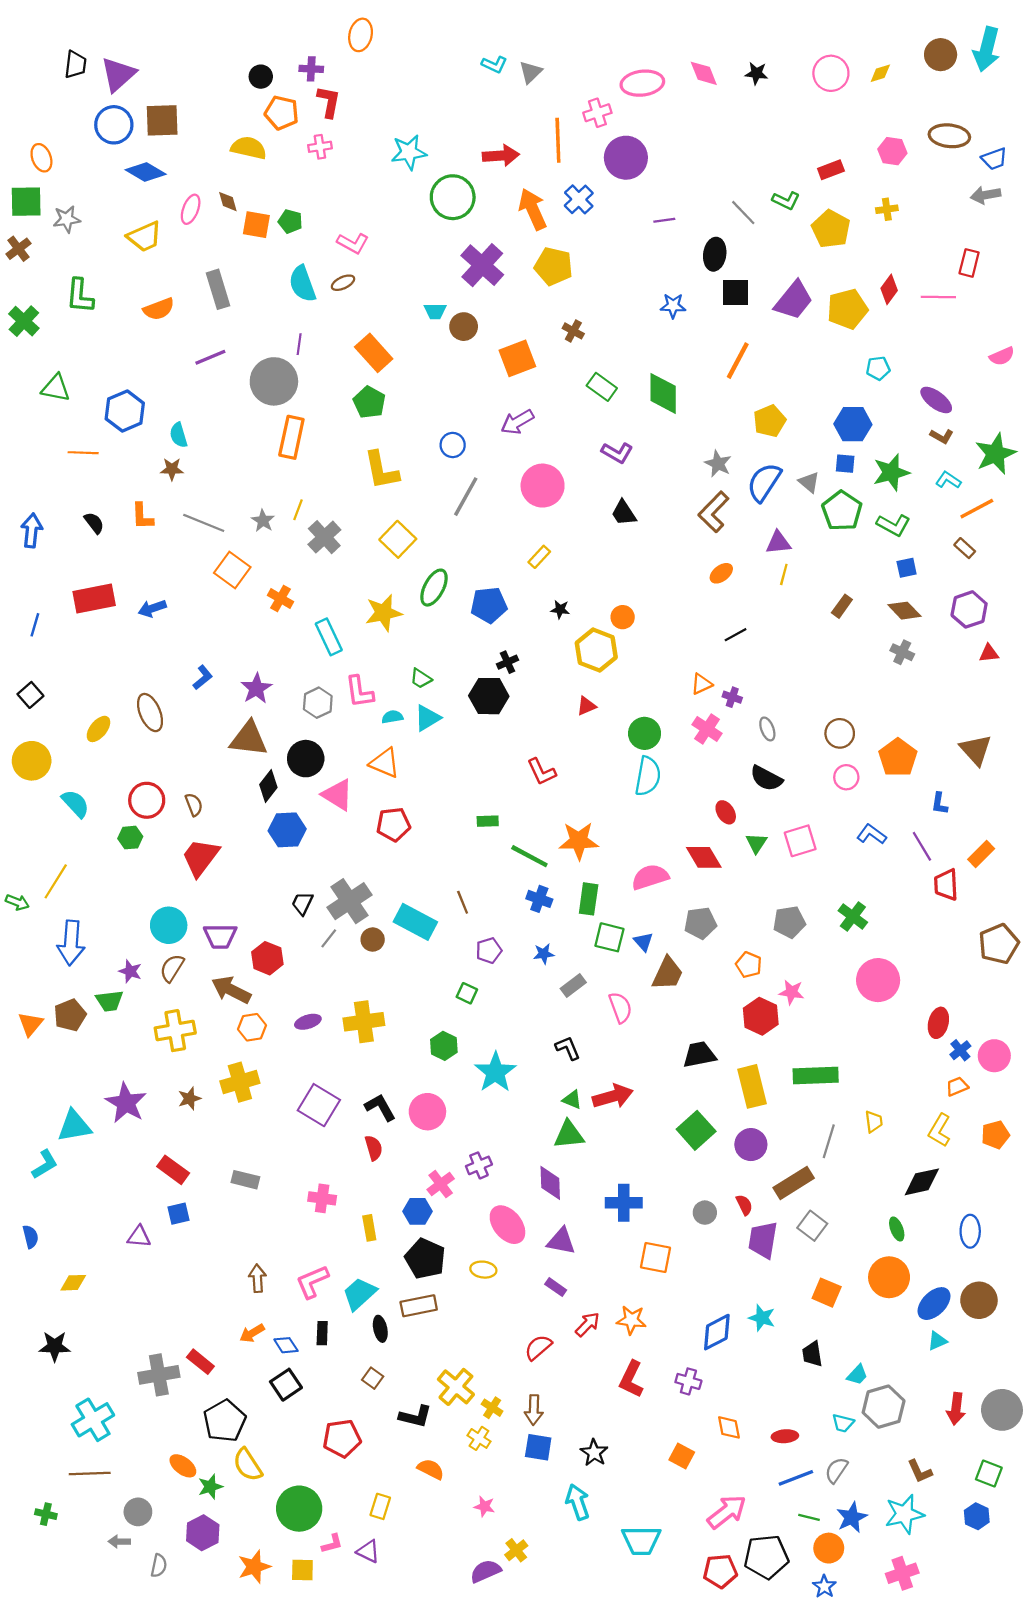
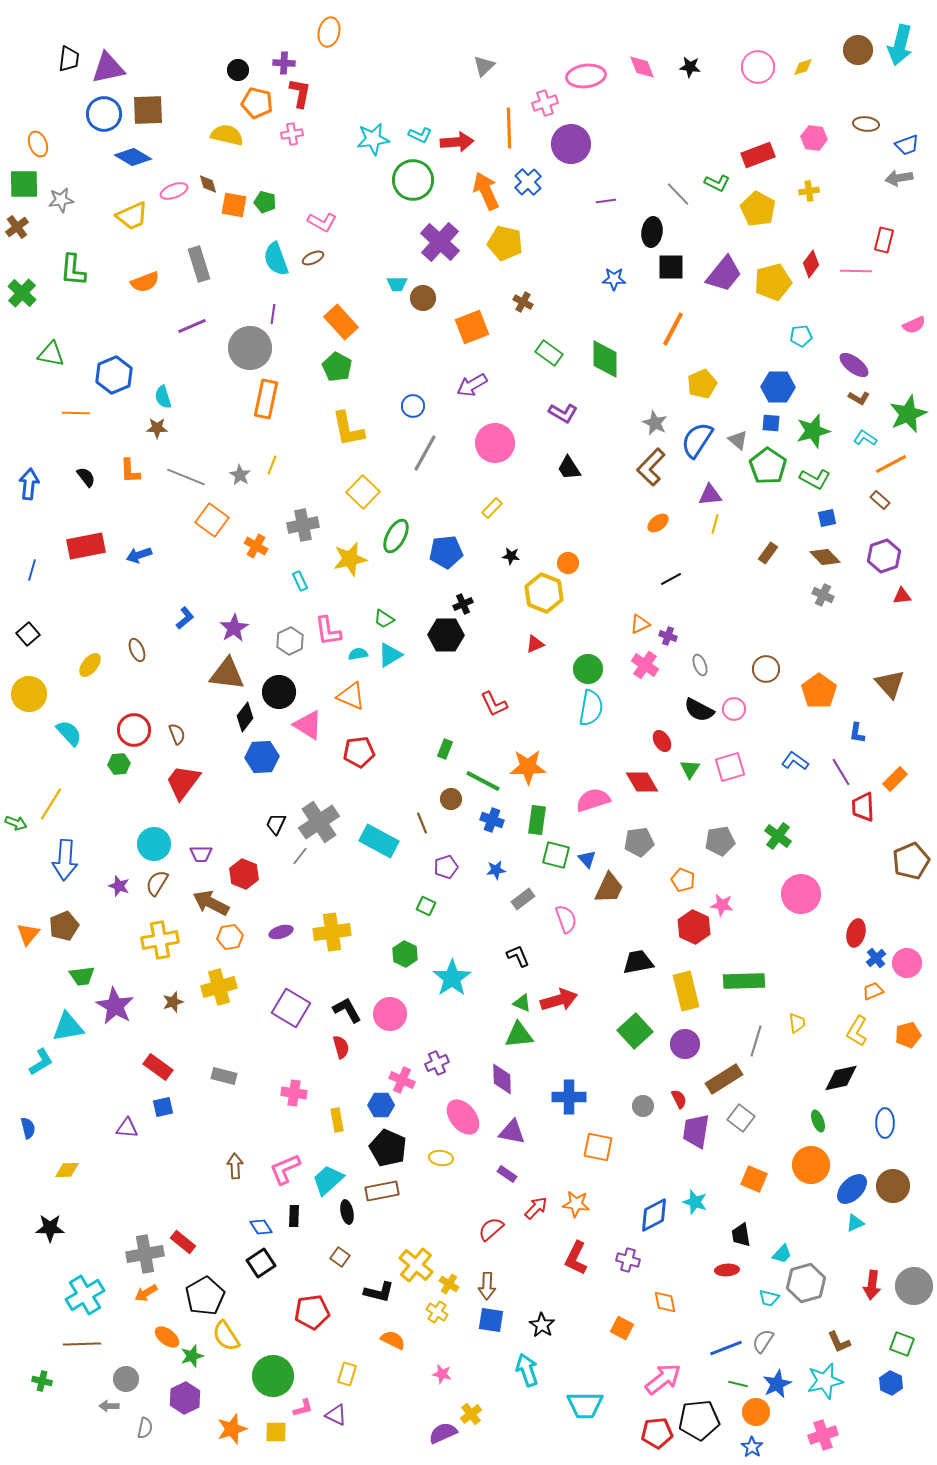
cyan L-shape: (494, 65) -> (420, 135), moved
purple triangle: (118, 74) -> (108, 68), turned 30
brown ellipse: (949, 136) -> (866, 124), size x0.7
red rectangle: (831, 170) -> (758, 155), size x1.4
pink ellipse: (191, 209) -> (174, 191), turned 48
gray cross: (324, 537) -> (303, 525), moved, turned 32
cyan rectangle: (329, 637) -> (300, 581), size x0.6
brown ellipse: (150, 713) -> (137, 650), size x0.7
pink circle: (846, 777) -> (734, 709), moved
green rectangle: (488, 821) -> (445, 749), turned -66
purple trapezoid: (220, 936) -> (201, 854), size x0.7
brown circle: (373, 940) -> (451, 799), moved
green trapezoid: (109, 1001) -> (82, 976), moved
pink cross: (441, 1184) -> (402, 1080), turned -30
orange arrow: (252, 1333) -> (146, 1293), moved
red ellipse: (785, 1436) -> (727, 1270), moved

